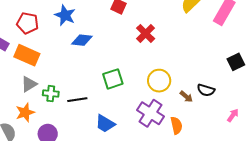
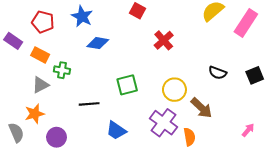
orange rectangle: (27, 55) -> (40, 55), size x0.7
black semicircle: (206, 90) -> (218, 73), moved
green cross: (51, 94) -> (62, 70), moved
brown arrow: (186, 97) -> (201, 108), size x1.6

